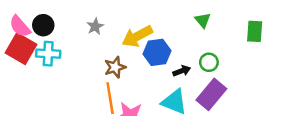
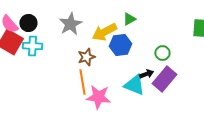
green triangle: (203, 20) -> (129, 19), moved, turned 40
gray star: (95, 26) -> (70, 24), size x1.6
black arrow: (182, 71) -> (146, 74), moved

